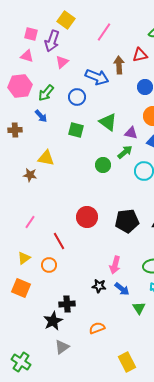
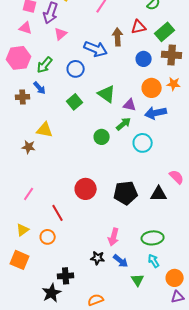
brown cross: (15, 130) -> (23, 97), moved
green square: (76, 130) -> (75, 102), turned 35

